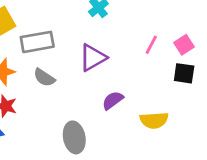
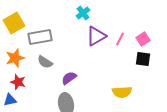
purple triangle: (93, 58) -> (96, 36), moved
purple semicircle: (113, 100) -> (69, 78), moved

